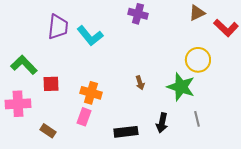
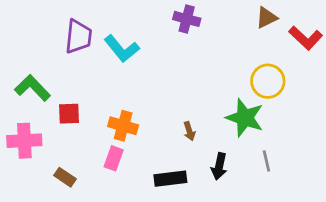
brown arrow: (140, 83) -> (189, 131), moved

